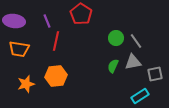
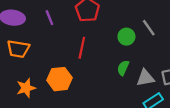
red line: (56, 41) -> (82, 48), moved
gray line: (136, 41) -> (149, 28), moved
gray triangle: (133, 62) -> (145, 78), moved

